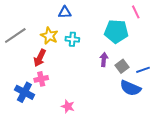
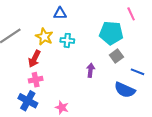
purple arrow: (104, 60) -> (91, 70), moved
gray square: (122, 66) -> (116, 56), moved
blue line: (143, 70) -> (138, 72), turned 40
blue cross: (24, 92) -> (28, 101), moved

